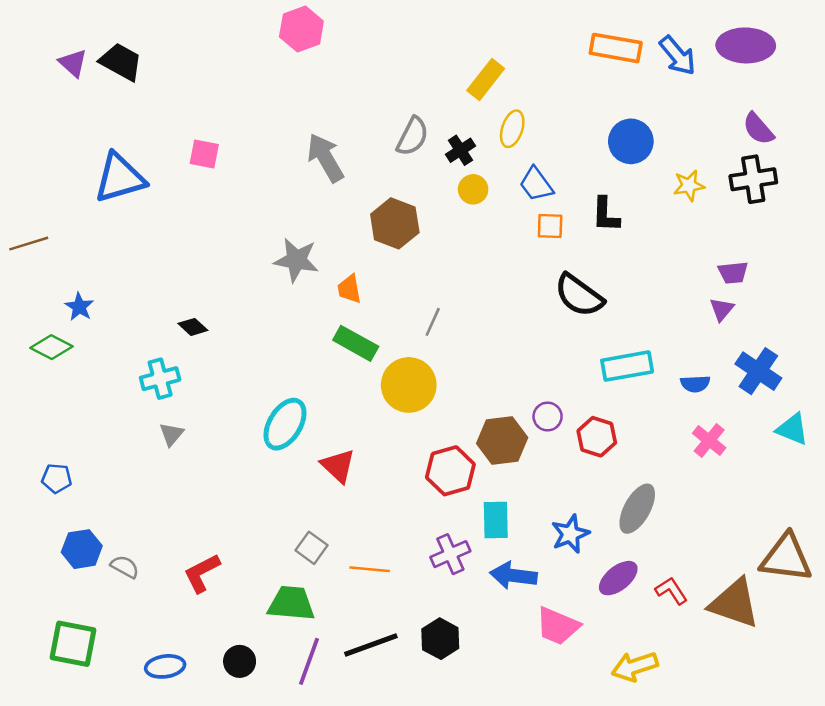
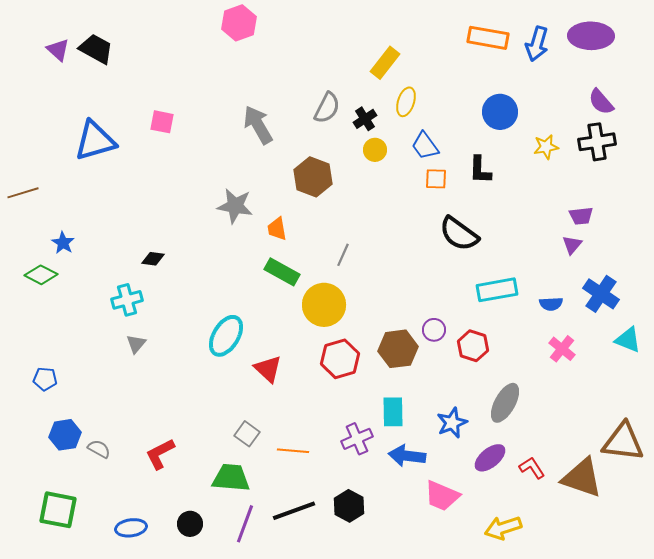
blue arrow: (678, 56) -> (537, 44), turned 56
black diamond: (193, 327) -> (153, 259), turned -35
red hexagon: (450, 471) -> (340, 359), moved

